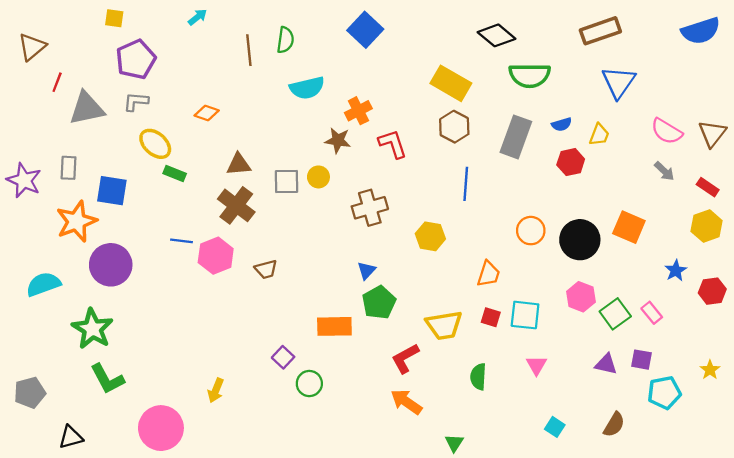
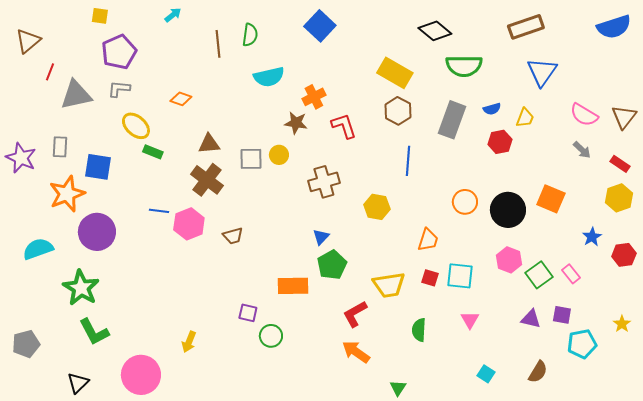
purple square: (283, 357) -> (248, 313), turned -30
black triangle: (71, 437) -> (78, 383), moved, turned -30

